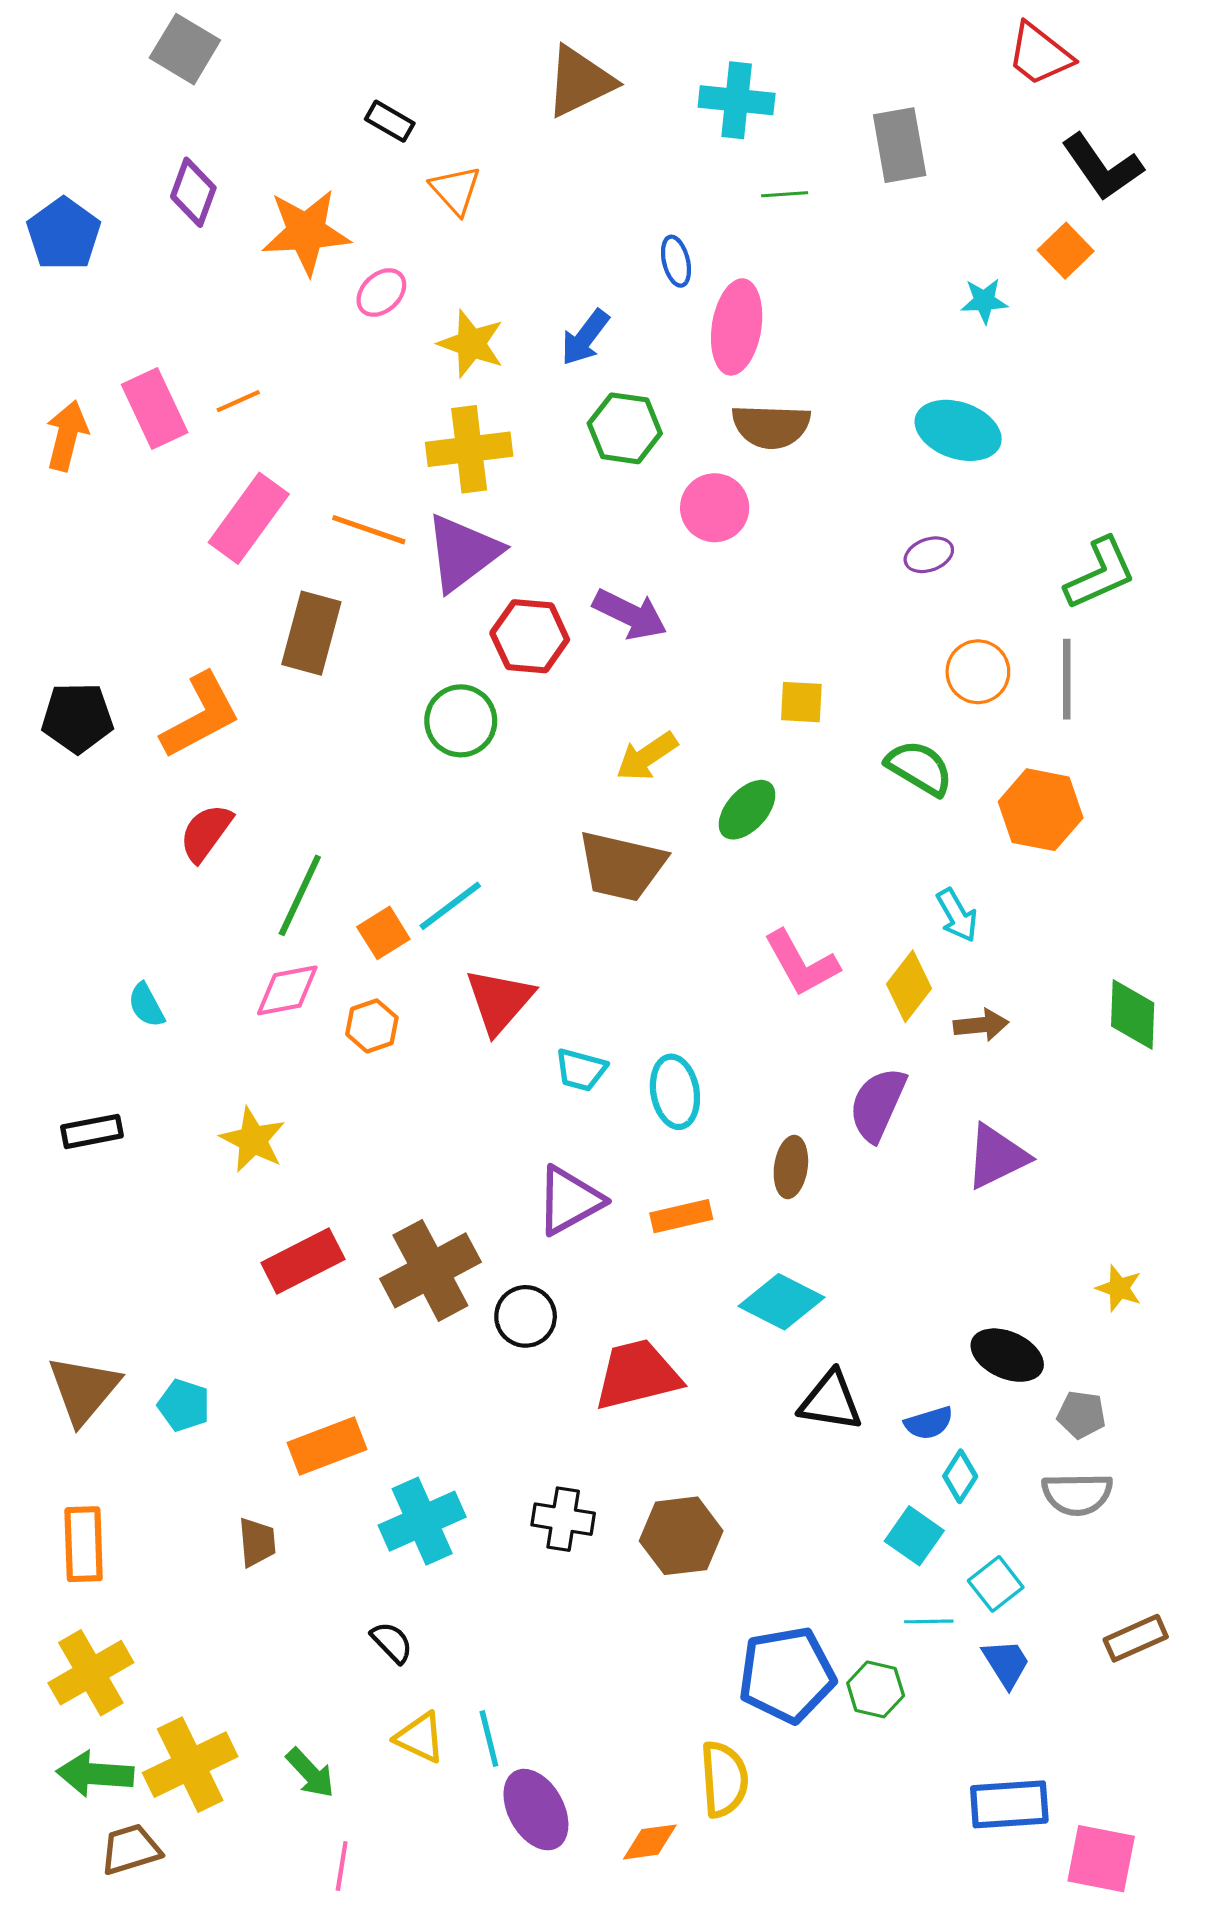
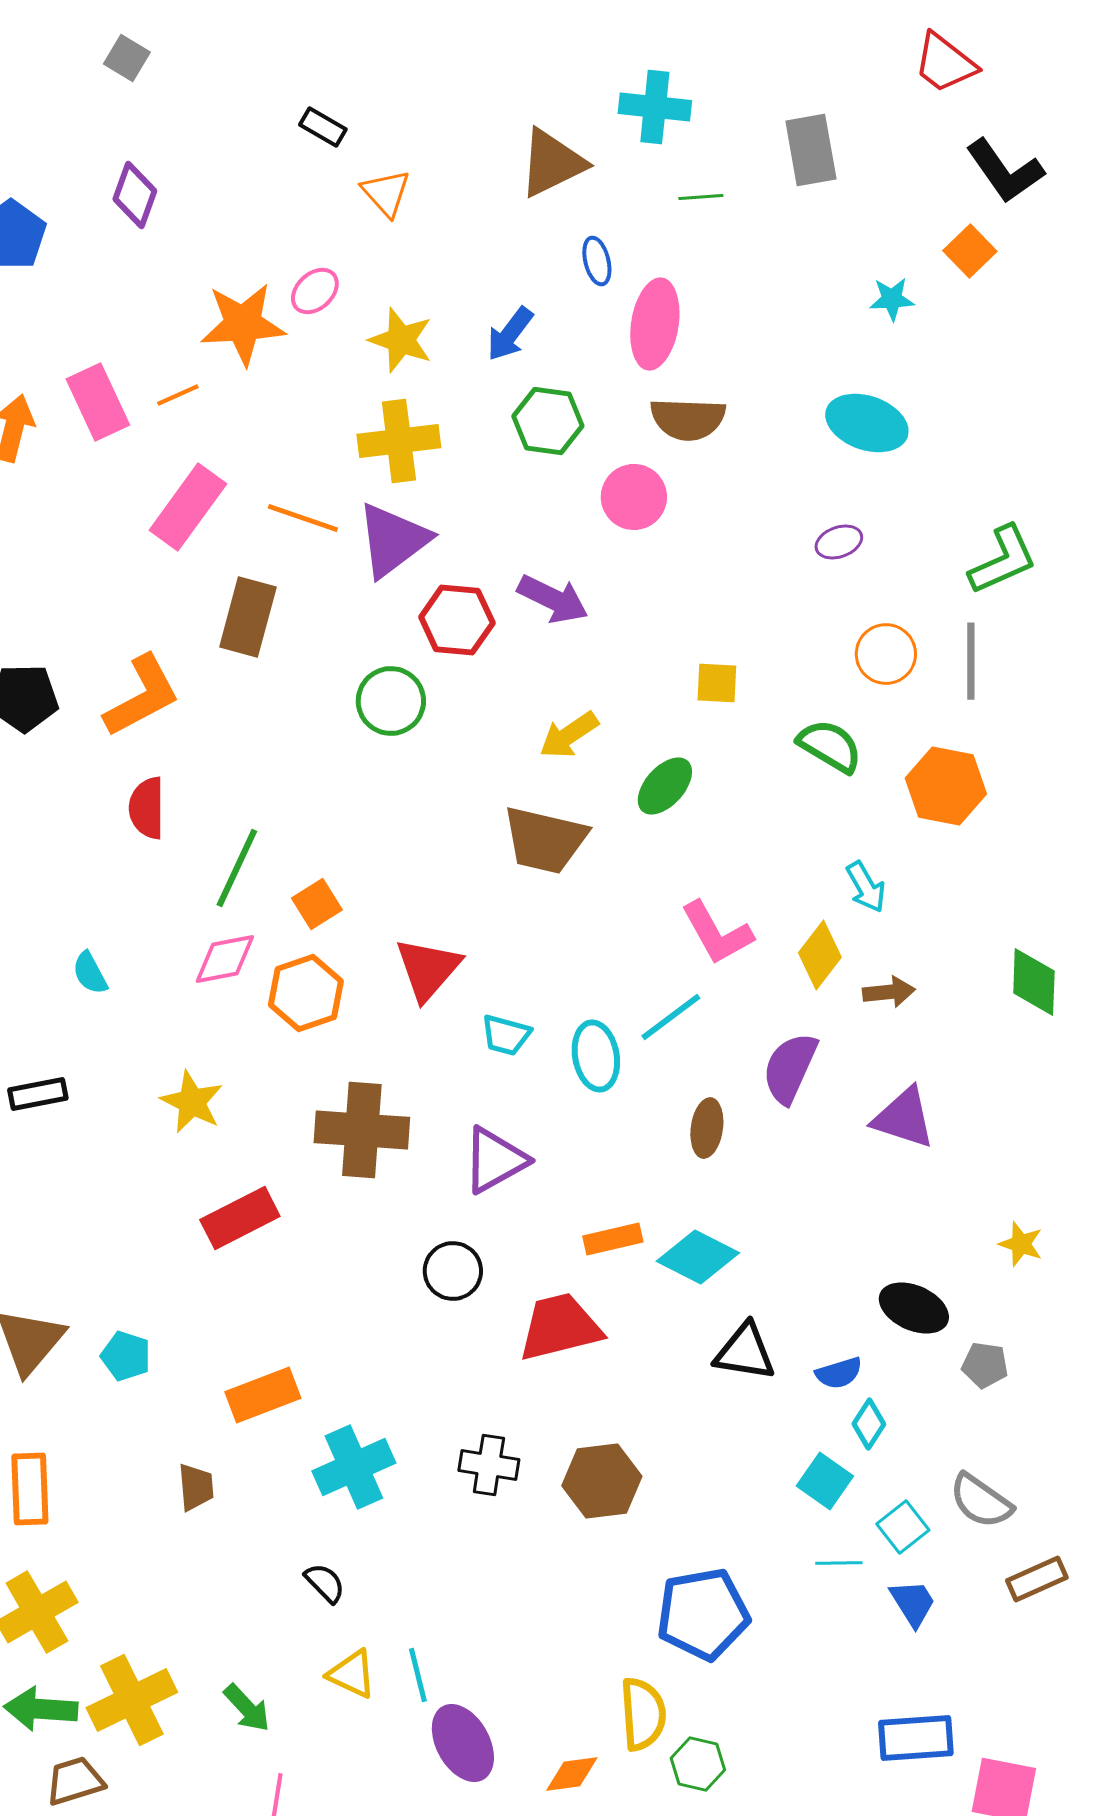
gray square: (185, 49) -> (127, 58), size x0.7
brown triangle: (580, 81) -> (552, 163), moved
orange star: (306, 232) -> (243, 324), moved
red semicircle: (206, 833) -> (147, 808), turned -36
cyan line: (450, 906) -> (671, 1017), moved
orange hexagon: (372, 1026) -> (306, 993), size x1.5
purple triangle: (997, 1157) -> (904, 1118), turned 44
orange rectangle: (681, 1216) -> (613, 1239), moved
brown cross: (430, 1270) -> (362, 1130), moved, turned 32
gray semicircle: (1077, 1494) -> (981, 1501), moved, turned 36
green hexagon: (876, 1689) -> (698, 1764), moved

